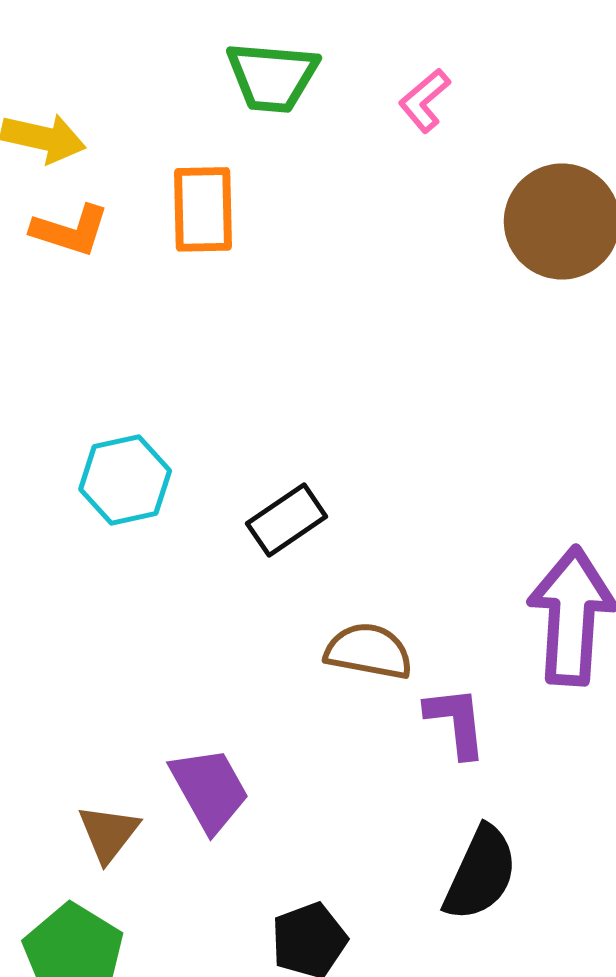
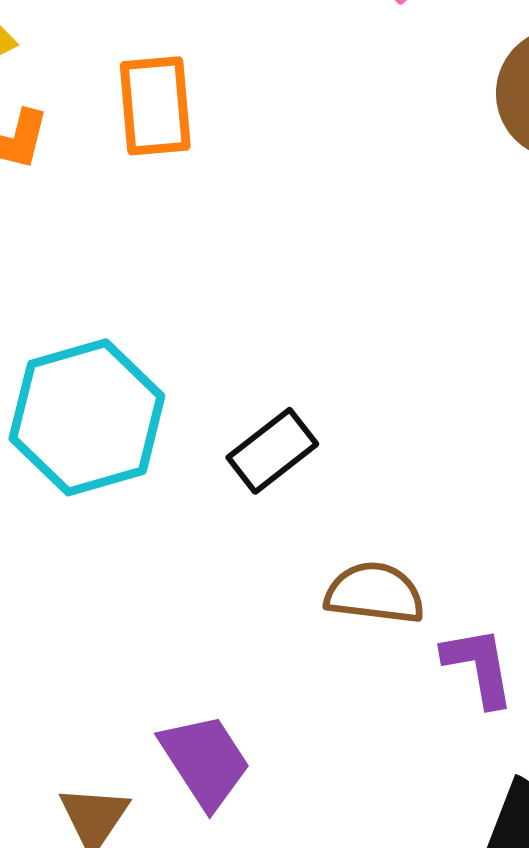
cyan hexagon: (125, 480) -> (87, 417), size x1.5

